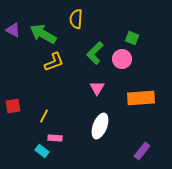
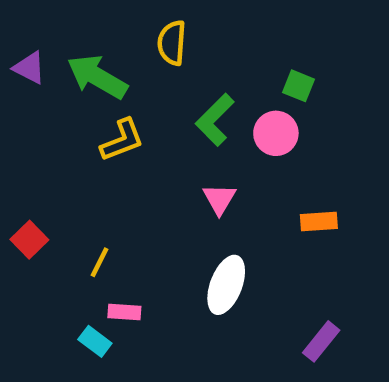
orange rectangle: (141, 98) -> (319, 222), size x0.6
red square: (13, 106) -> (29, 240), turned -35

